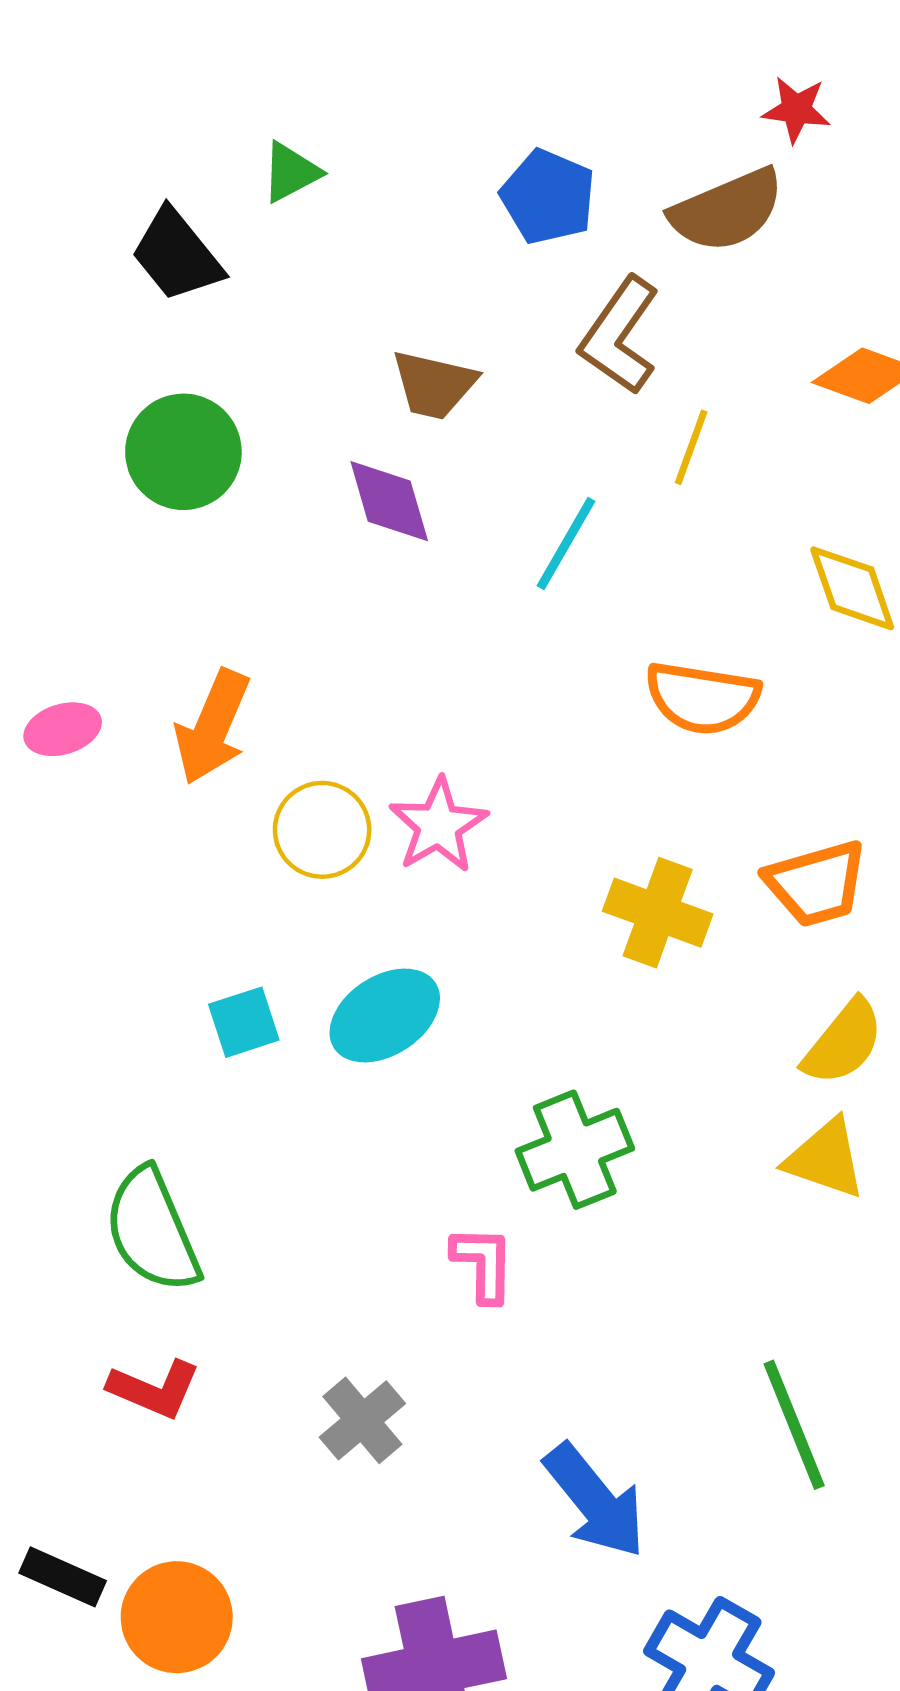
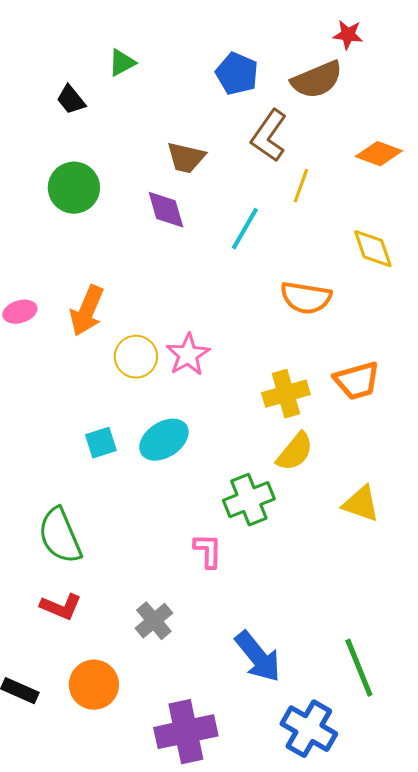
black trapezoid: (177, 255) -> (71, 100), size x0.7
yellow cross: (658, 913) -> (286, 394), turned -36
yellow semicircle: (843, 1042) -> (295, 452), moved
green line: (794, 1425) -> (359, 668), moved
orange circle: (177, 1617) -> (94, 685), moved

